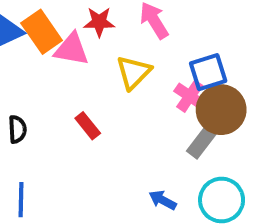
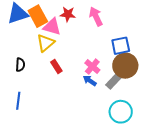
yellow triangle: (134, 72) -> (46, 43), moved
pink cross: (190, 96) -> (92, 67), moved
blue arrow: (163, 200) -> (90, 81), moved

